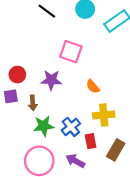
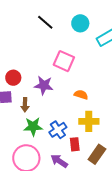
orange semicircle: (93, 87) -> (81, 95), turned 144

